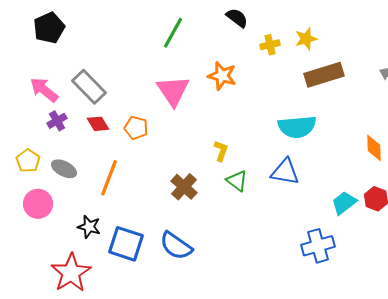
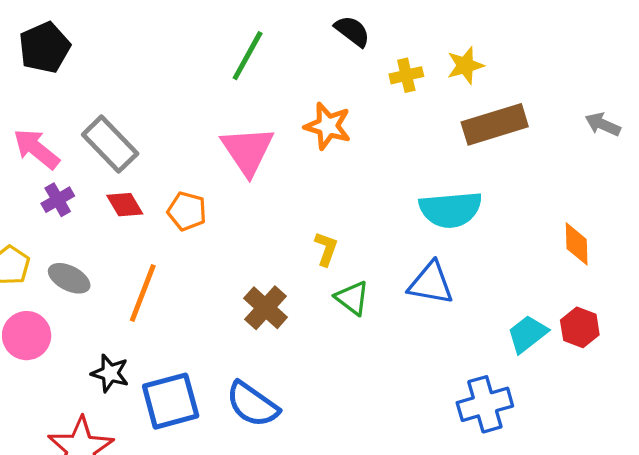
blue square: (126, 244) -> (171, 401), turned -33

